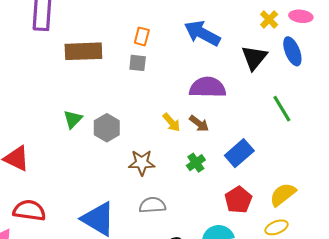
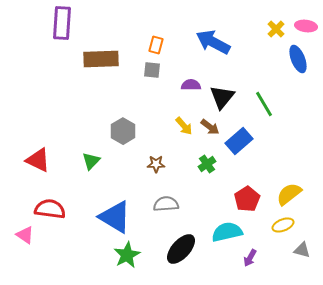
black triangle: (254, 58) -> (222, 97), moved
purple semicircle: (208, 87) -> (191, 85), moved, size x0.6
green line: (282, 109) -> (264, 104), moved
green triangle: (73, 119) -> (91, 161), moved
blue rectangle: (239, 153) -> (239, 141), moved
brown star: (142, 163) -> (156, 164), size x0.7

